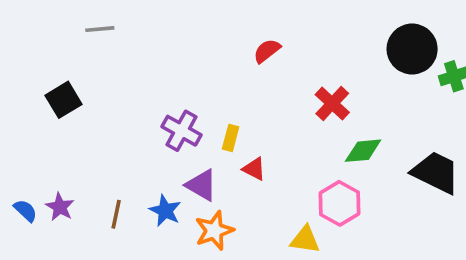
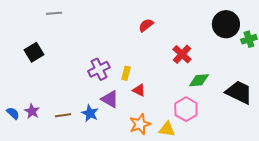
purple cross: (182, 131) -> (99, 69), turned 35
brown line: (116, 214) -> (63, 115), turned 70
orange star: (214, 231) -> (140, 124), moved

